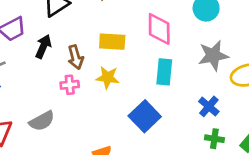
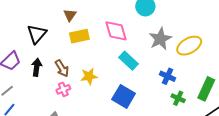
yellow rectangle: (112, 42) -> (79, 36), moved
cyan rectangle: (164, 72) -> (128, 61), turned -36
green cross: (214, 139) -> (178, 98), turned 32

